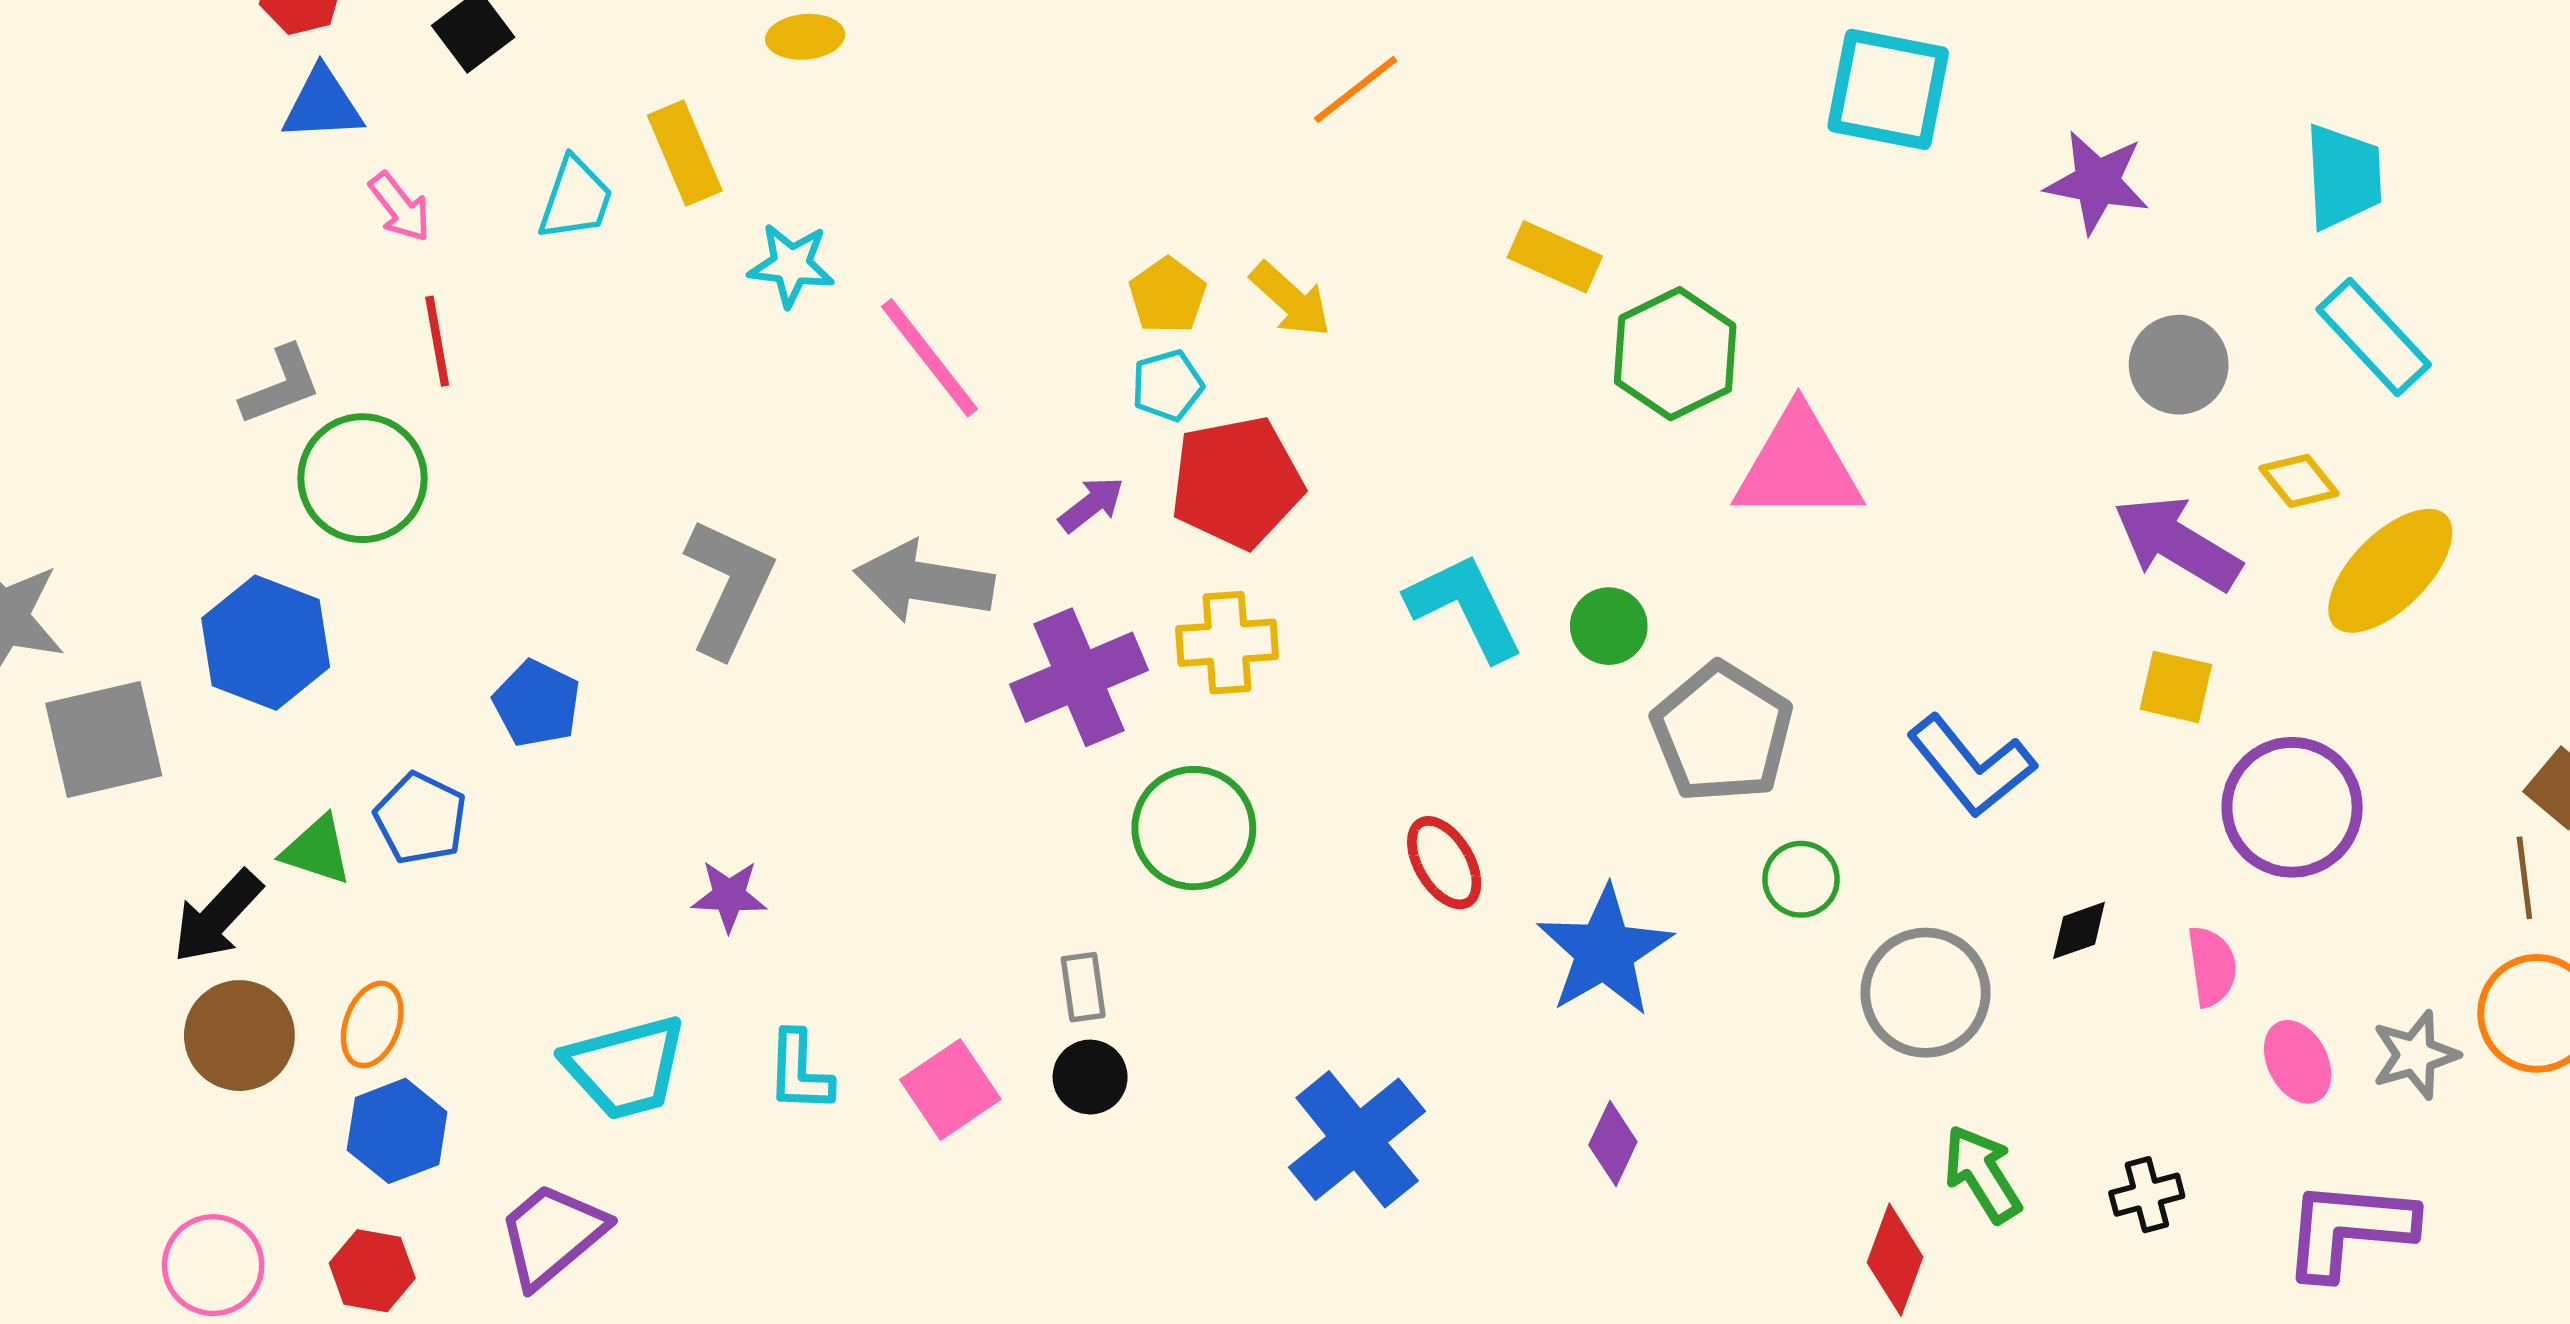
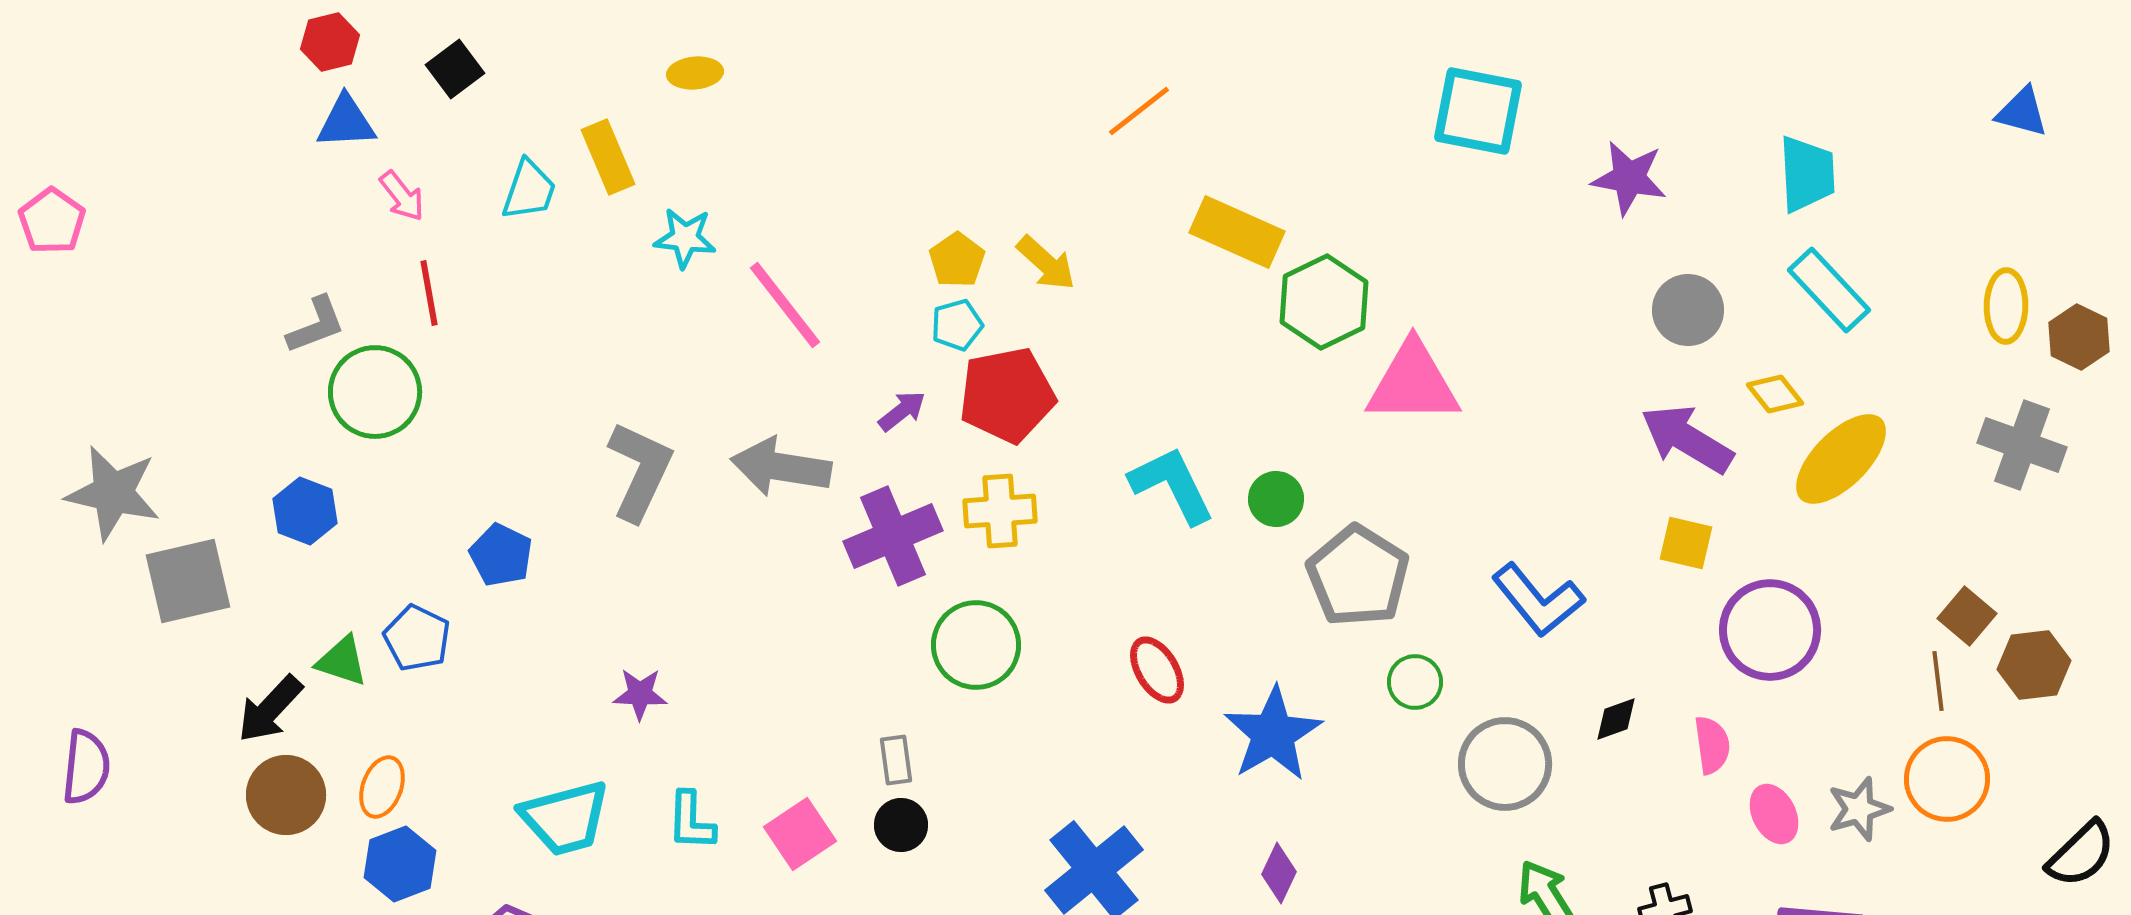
orange line: (1356, 89) -> (1139, 111), moved
yellow rectangle: (1555, 257) -> (1237, 232), size x1.4
blue hexagon: (266, 643) -> (305, 511), size x0.7

